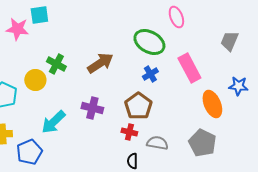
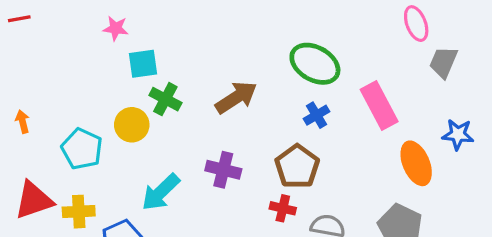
cyan square: (39, 15) -> (143, 64), moved
pink ellipse: (176, 17) -> (416, 24), moved
pink star: (17, 29) -> (116, 28), moved, size x0.7

